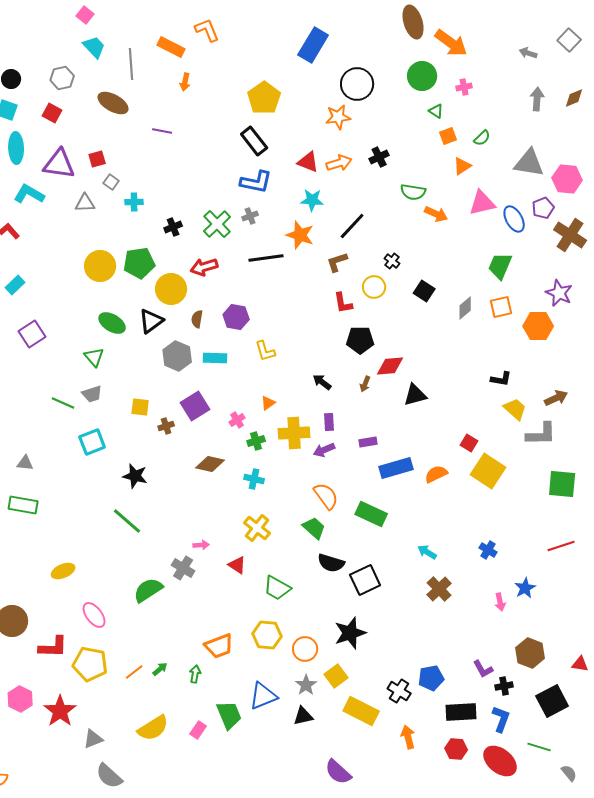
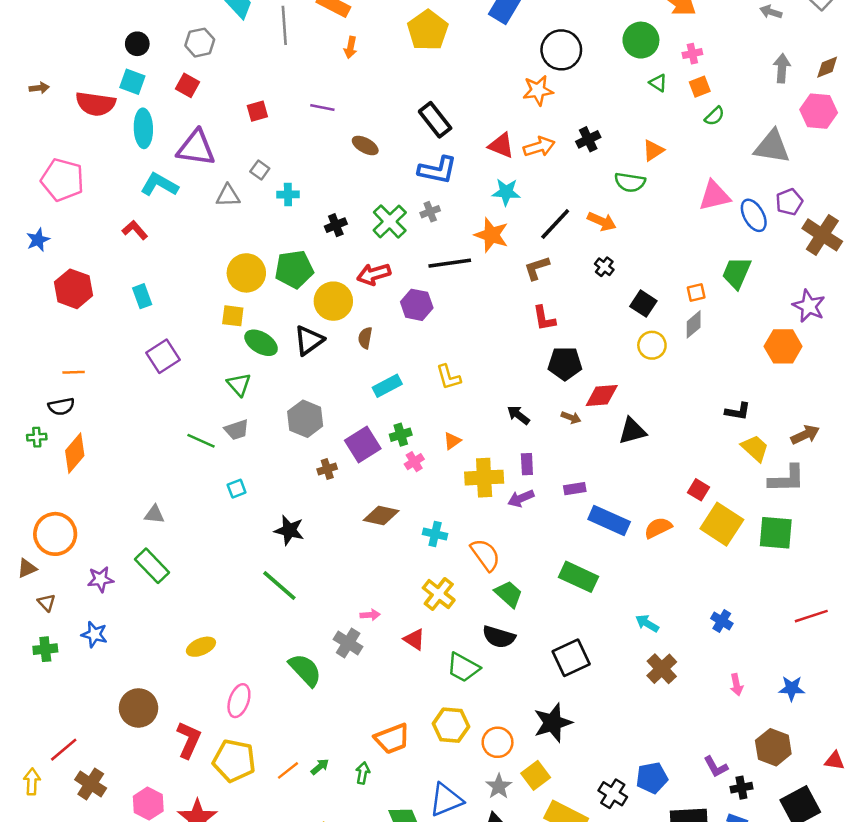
yellow pentagon: (264, 98) -> (428, 30), moved
brown ellipse: (113, 103) -> (365, 145), moved, size x0.7
orange square: (448, 136) -> (700, 87), moved
red square: (97, 159) -> (257, 111), moved
orange triangle: (462, 166) -> (653, 150), moved
pink hexagon: (567, 179) -> (819, 111), moved
orange arrow: (436, 214) -> (602, 221), moved
cyan rectangle: (15, 285) -> (142, 296), turned -66
yellow circle: (374, 287) -> (652, 345), moved
orange square: (501, 307) -> (696, 293), moved, size x0.7
purple hexagon: (236, 317) -> (417, 305), moved
gray hexagon: (177, 356) -> (305, 419), moved
cyan rectangle: (215, 358) -> (387, 386), turned -30
brown arrow: (365, 384) -> (571, 418), turned -91
yellow square: (140, 407) -> (233, 316), moved
green cross: (256, 441) -> (401, 435), moved
cyan square: (92, 442) -> (237, 489), size x0.6
blue rectangle: (396, 468) -> (609, 520), turned 40
green square: (562, 484) -> (776, 533), moved
orange semicircle: (326, 496) -> (485, 555), moved
green rectangle: (23, 505) -> (152, 566), turned 36
black semicircle: (331, 563) -> (499, 637), moved
blue star: (525, 588) -> (792, 688), moved, turned 30
green semicircle: (148, 590) -> (305, 670), turned 80
pink ellipse: (94, 615) -> (239, 701), turned 56
red L-shape: (53, 647) -> (189, 740), turned -68

